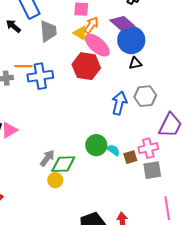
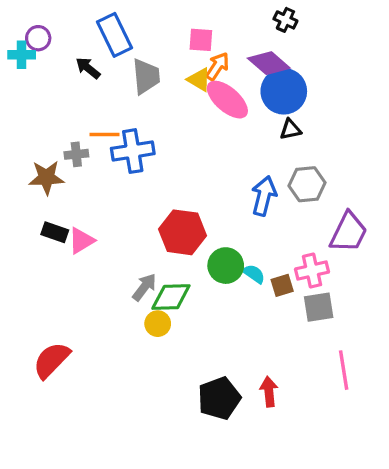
red hexagon: (86, 66) -> (183, 232), moved

